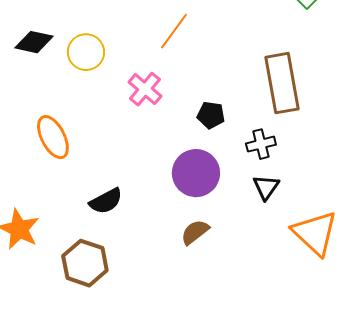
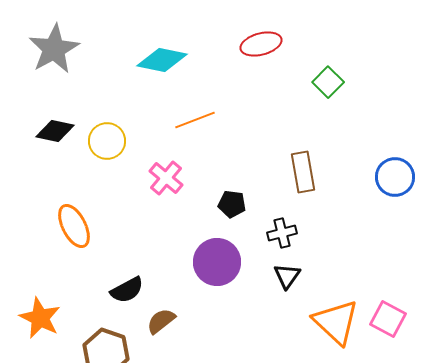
orange line: (174, 31) -> (195, 120), turned 33
brown rectangle: (282, 83) -> (303, 172), size x0.7
brown semicircle: (195, 232) -> (161, 321), moved

